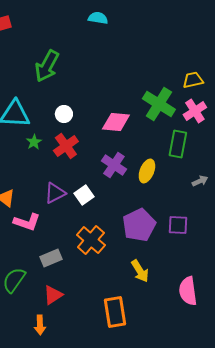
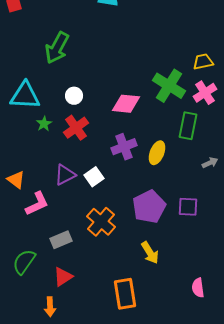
purple cross: (114, 165) -> (124, 147), turned 35
pink L-shape: (27, 222) -> (37, 204), turned -44
pink semicircle: (188, 291) -> (198, 288), moved, size x0.7

